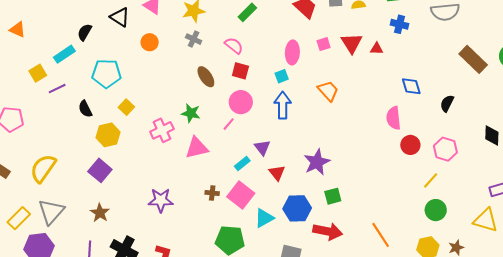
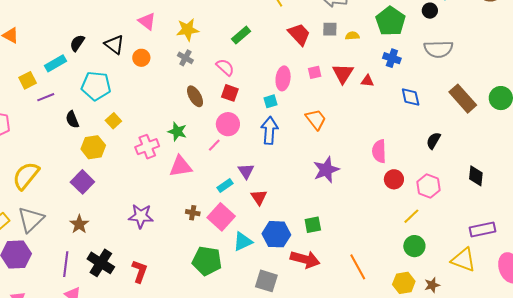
black triangle: (120, 17) -> (114, 45), moved
blue diamond: (411, 86) -> (411, 97), moved
purple star: (317, 162) -> (326, 170), moved

